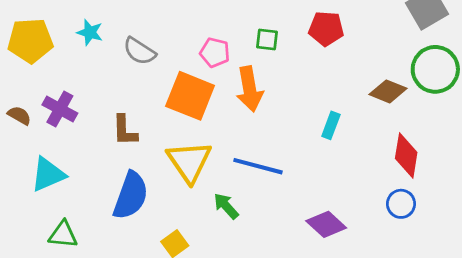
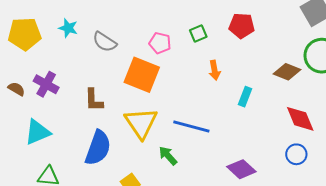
green square: (267, 40) -> (198, 34), turned -30
orange arrow: (250, 89) -> (215, 70), moved, size x0.6
red diamond: (406, 155) -> (300, 119), turned -32

